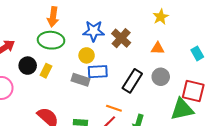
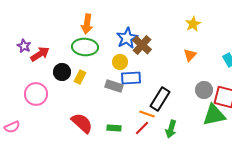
blue star: (94, 31) -> (127, 38), turned -30
brown cross: (121, 38) -> (142, 45), moved
orange triangle: (158, 48) -> (190, 55), turned -48
gray circle: (161, 77) -> (204, 90), moved
black rectangle: (132, 81) -> (160, 99), moved

